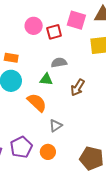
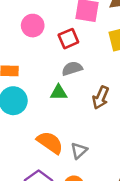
red square: (54, 32) -> (68, 39), moved
orange semicircle: (37, 103) -> (50, 142), moved

